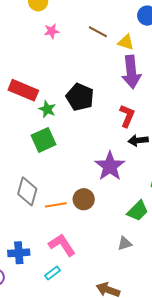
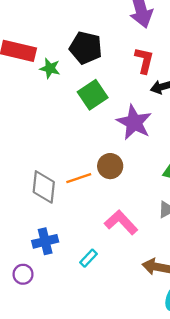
green square: (43, 140) -> (93, 95), moved
gray diamond: (27, 191) -> (44, 187), moved
pink L-shape: (62, 245) -> (121, 222), moved

